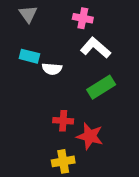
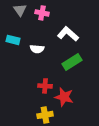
pink cross: (83, 18) -> (42, 13), moved
cyan rectangle: (29, 56) -> (13, 40), moved

